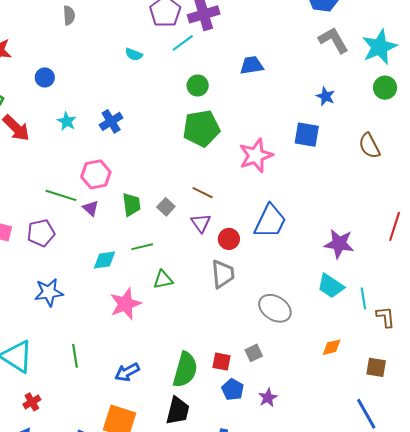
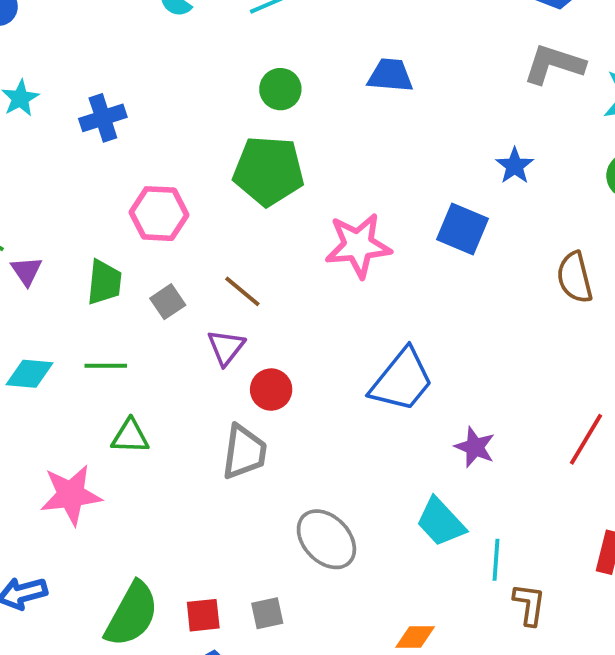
gray L-shape: (333, 40) -> (554, 64), turned -56
pink hexagon: (96, 174) -> (159, 214), moved
blue trapezoid: (270, 221) -> (402, 380), moved
purple star: (339, 244) -> (475, 447), size x0.7
pink star: (126, 304) -> (71, 495), moved
red square: (222, 362) -> (203, 615), turned -30

